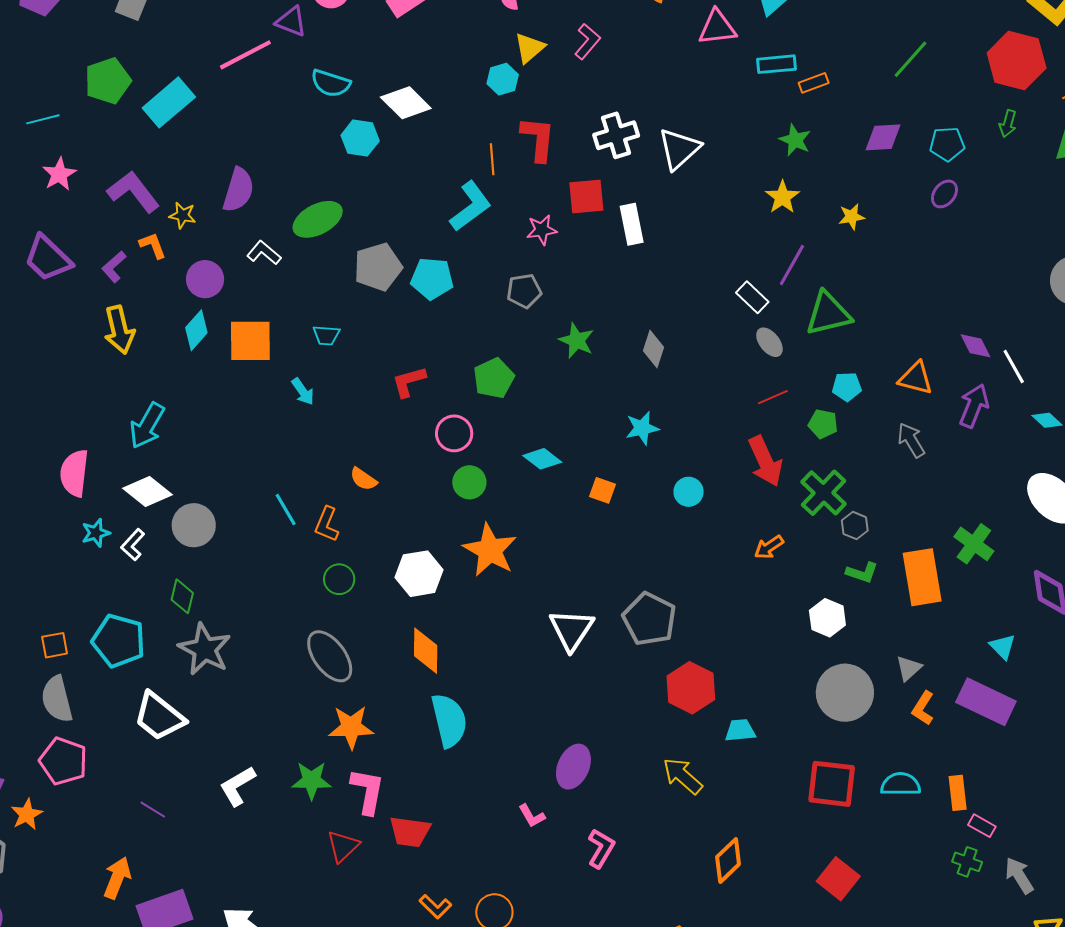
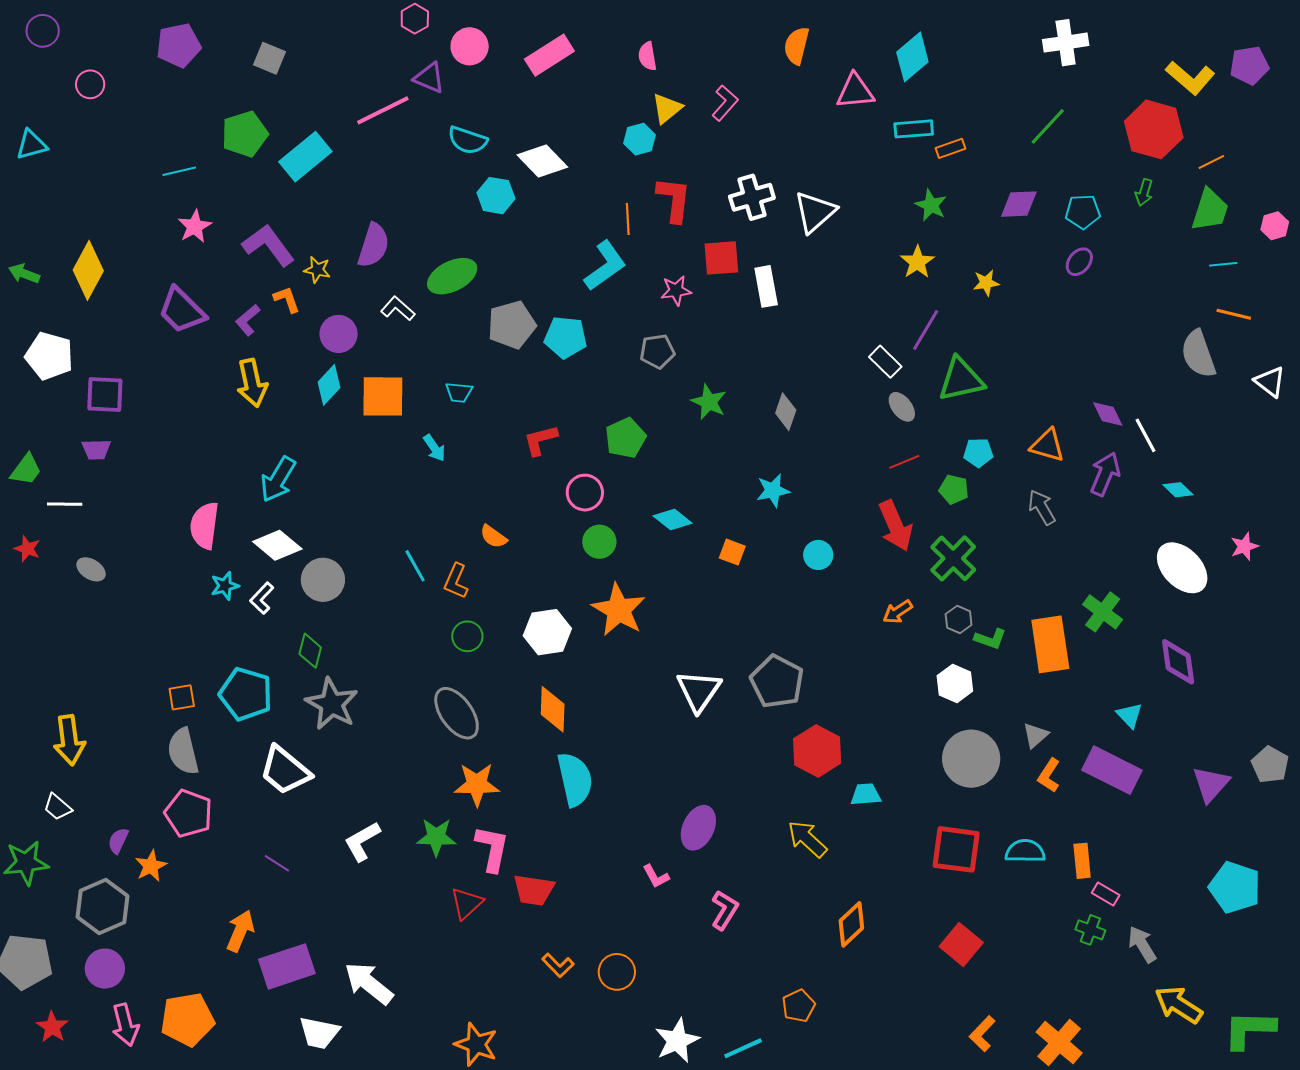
gray hexagon: (855, 526) -> (959, 619), moved

